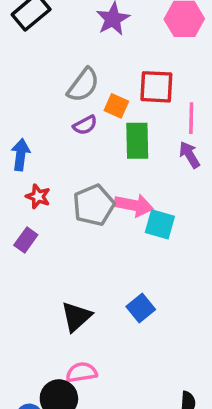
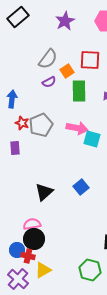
orange square: (116, 106) -> (67, 71), turned 32
gray pentagon: (94, 205) -> (41, 125), moved
purple rectangle: (26, 240) -> (15, 148), turned -40
pink semicircle: (82, 372) -> (32, 224), moved

